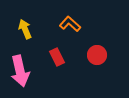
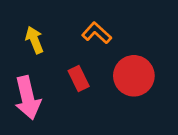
red circle: (97, 55) -> (134, 76), size x1.5

